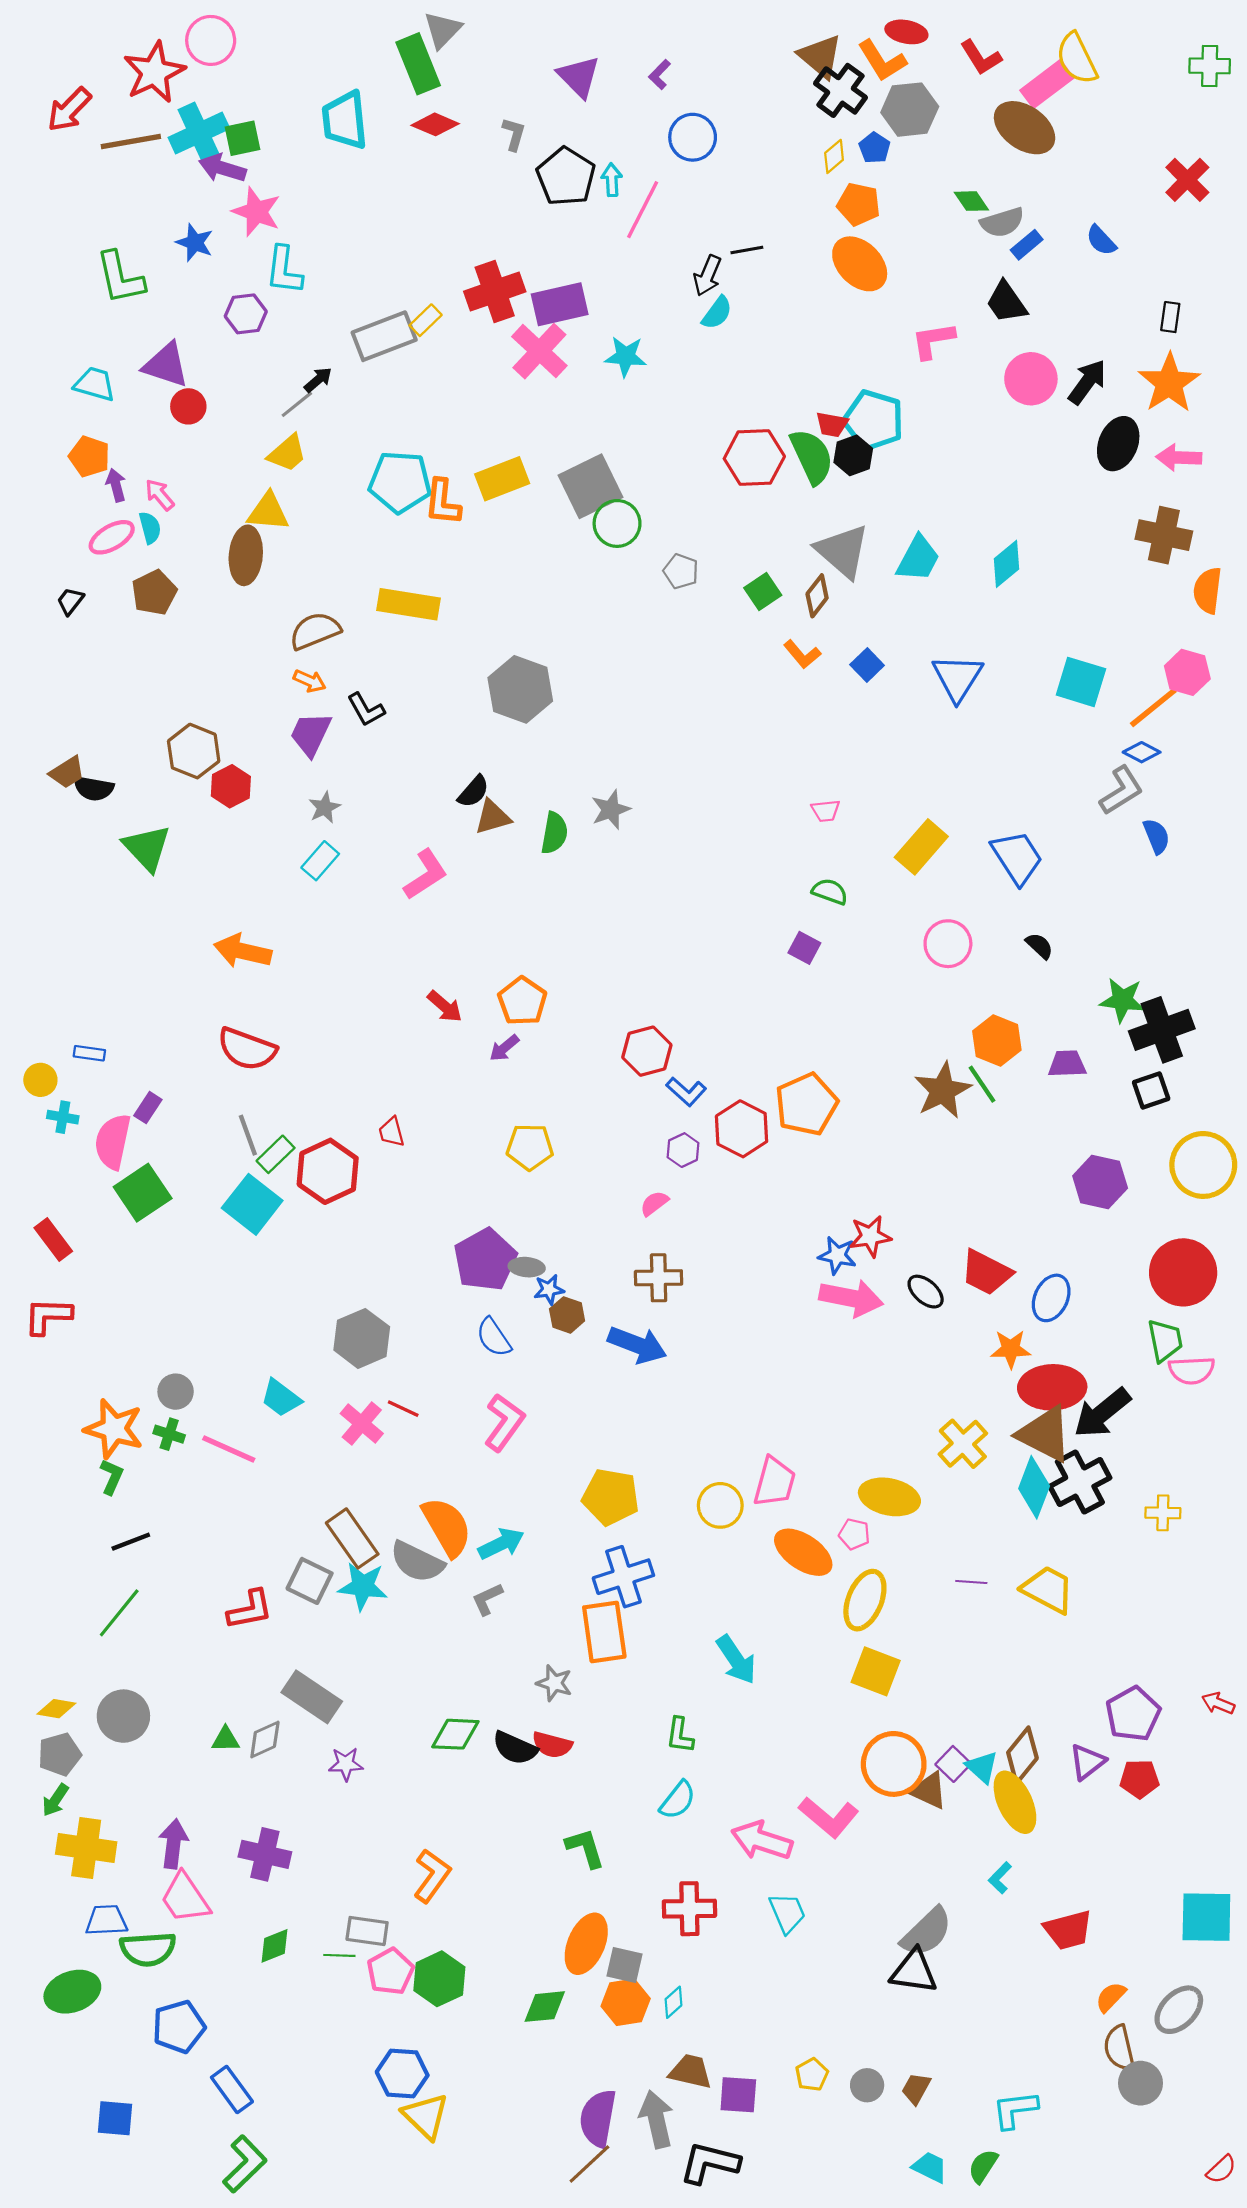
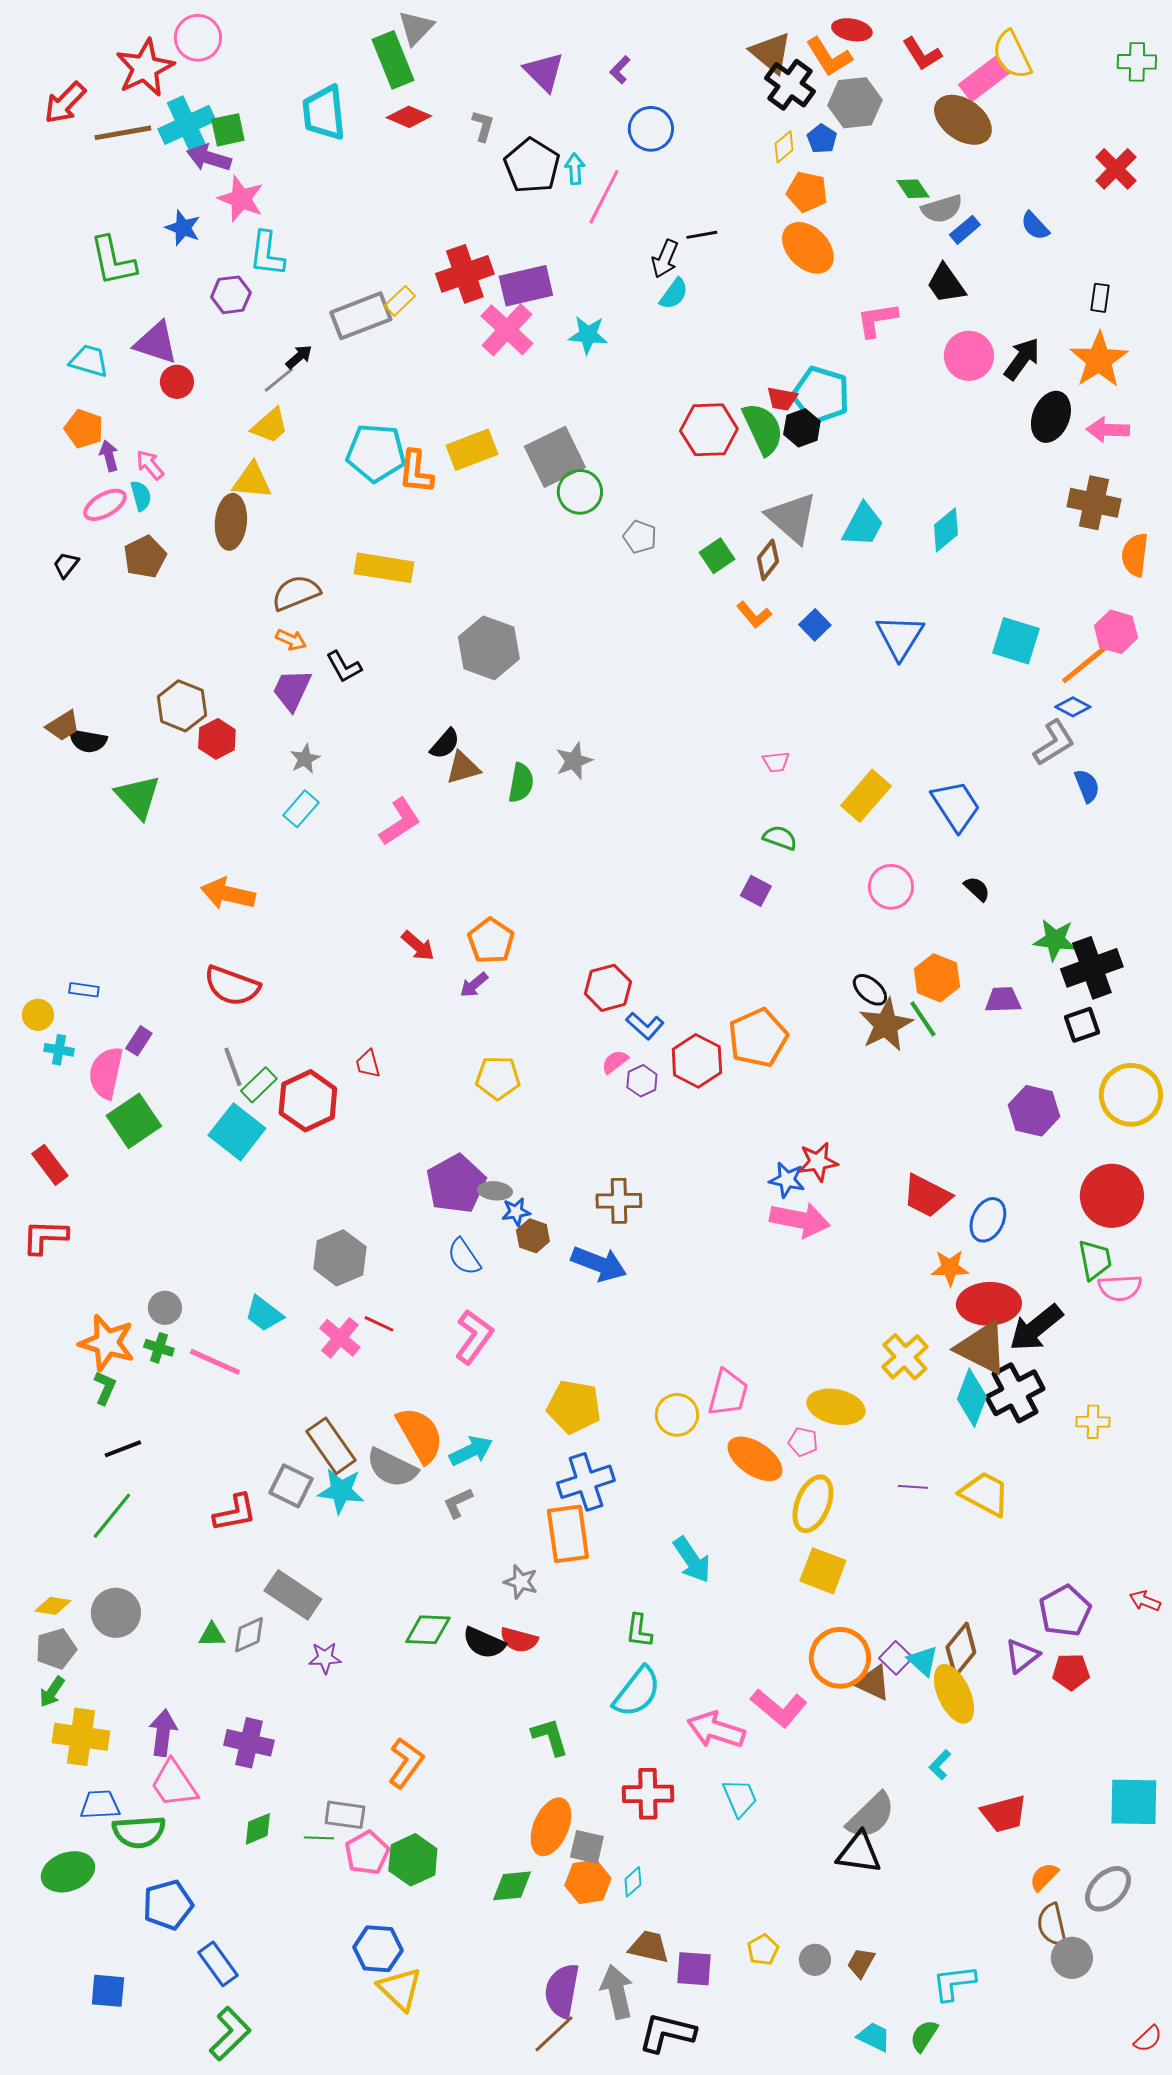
pink semicircle: (654, 1203) -> (615, 1062), moved
black ellipse: (926, 1292) -> (870, 990), moved
cyan semicircle: (678, 1800) -> (637, 1692), size x1.4

